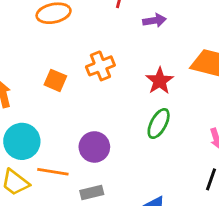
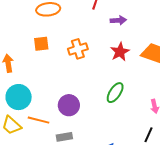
orange square: (55, 80) -> (41, 44), moved, turned -35
red star: (160, 81) -> (120, 52), moved

